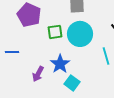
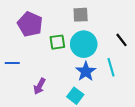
blue star: (60, 64) -> (86, 71), moved

